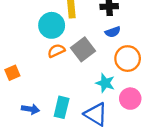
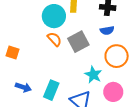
orange semicircle: (56, 51) -> (54, 39), turned 63
orange square: (12, 73) -> (13, 53), turned 32

